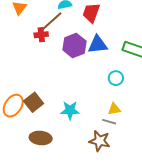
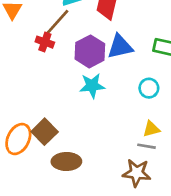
red cross: (41, 35) -> (45, 42), turned 32
cyan star: (70, 110) -> (92, 86), moved
brown ellipse: (41, 138) -> (66, 161), moved

